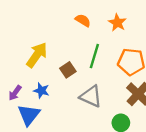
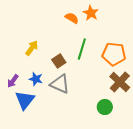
orange star: (117, 23) -> (91, 13), moved
yellow arrow: (37, 55) -> (32, 48), size x0.7
gray triangle: (91, 96) -> (60, 84), moved

